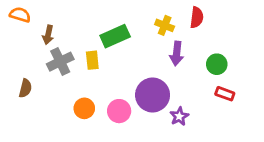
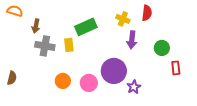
gray cross: (60, 62) -> (45, 46), turned 36
brown semicircle: (25, 88) -> (12, 78), moved
red rectangle: (225, 94) -> (176, 68), moved, turned 64

